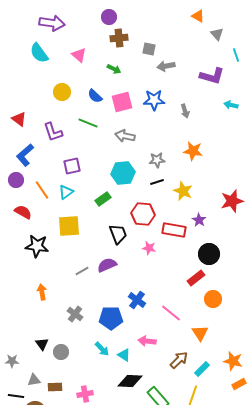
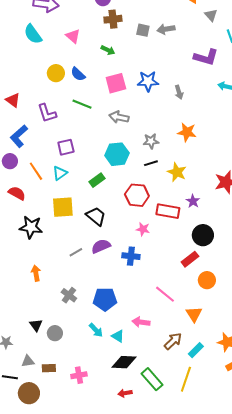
gray arrow: (166, 66) -> (166, 29), moved
blue semicircle: (95, 96) -> (78, 74), moved
black trapezoid: (118, 234) -> (96, 216), moved, turned -30
blue cross: (137, 300) -> (131, 256), moved, turned -30

